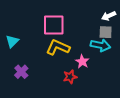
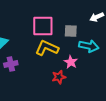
gray square: (106, 32) -> (71, 31), moved
purple cross: (21, 72) -> (11, 64), moved, turned 32

